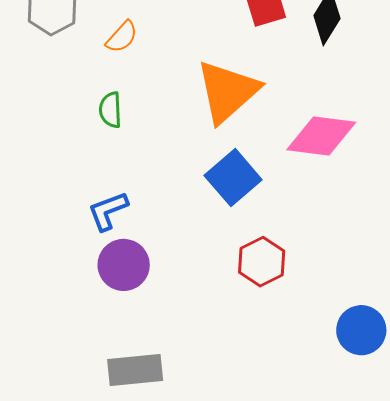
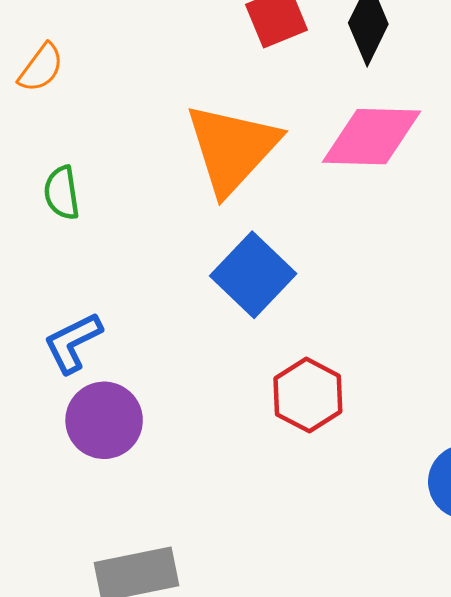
orange semicircle: (122, 37) -> (41, 68), moved
pink diamond: (321, 136) -> (372, 137), moved

